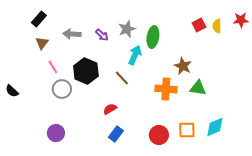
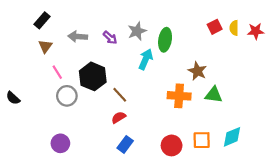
red star: (241, 20) -> (256, 31), moved
brown line: (122, 78) -> (120, 95), moved

